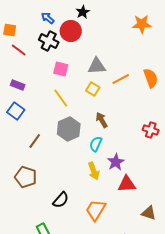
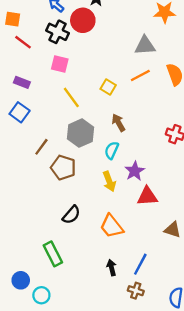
gray triangle: (97, 66) -> (145, 46), moved
pink square: (61, 69) -> (60, 64), moved
brown pentagon: (26, 177) -> (63, 168), moved
orange trapezoid: (96, 210) -> (112, 226), turned -70

